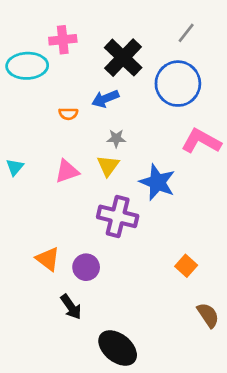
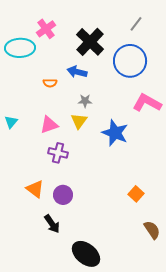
pink cross: (63, 40) -> (46, 29), turned -30
blue arrow: (105, 99) -> (77, 72), turned 36
purple cross: (118, 216) -> (58, 153), moved, size x0.7

